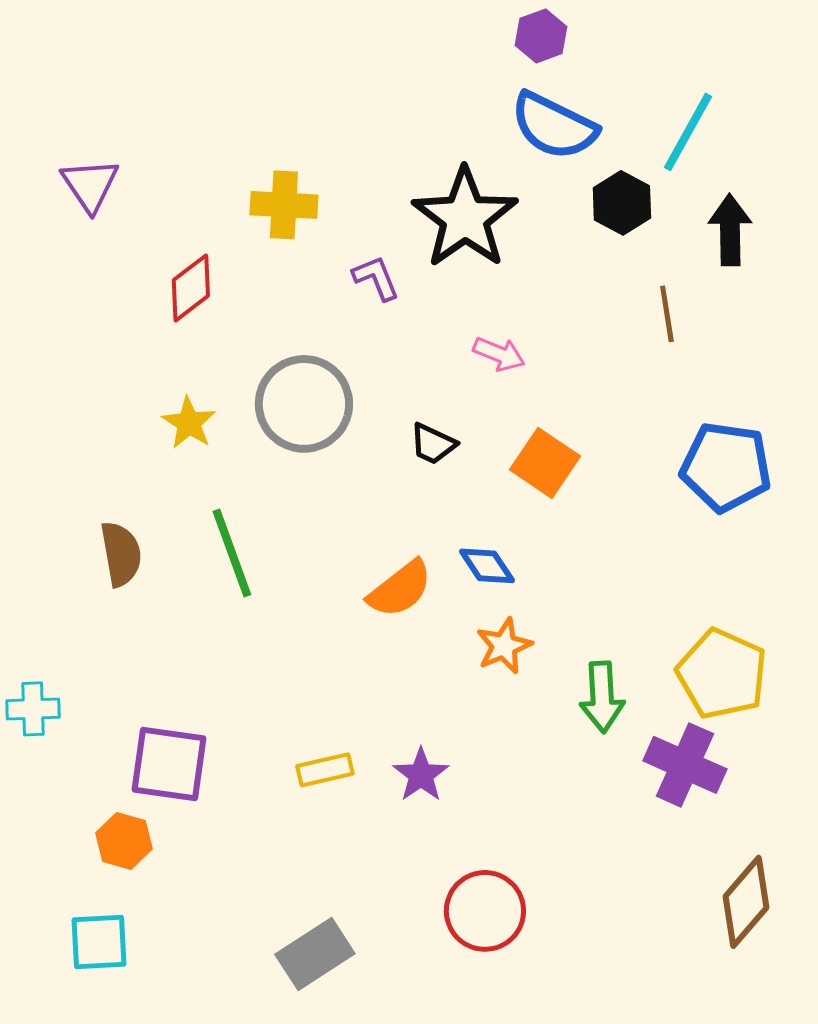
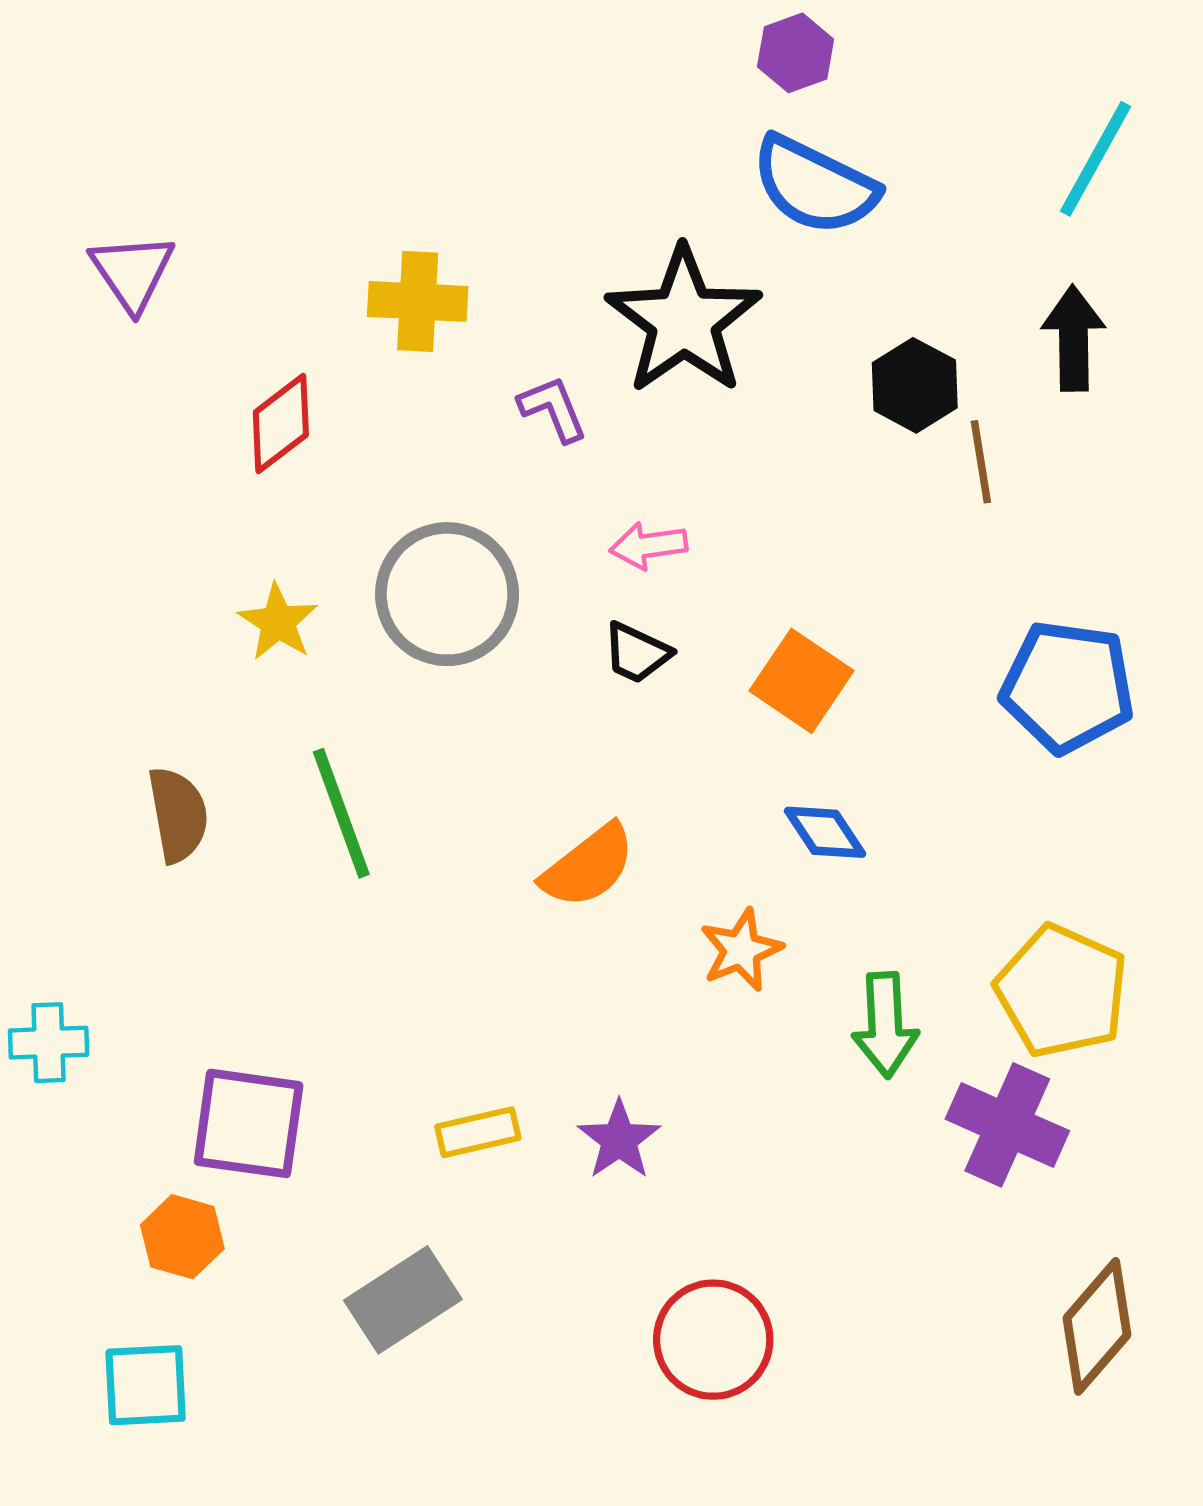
cyan line: (688, 132) -> (1096, 159), moved
black hexagon: (622, 203) -> (915, 385), moved
pink arrow: (499, 354) -> (648, 546), moved, turned 150
blue diamond: (487, 566) -> (825, 832), moved
gray rectangle: (315, 954) -> (403, 1300), moved

